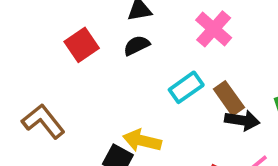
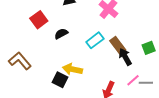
black semicircle: (137, 45) -> (61, 34), moved
black arrow: (242, 120) -> (125, 57), turned -126

